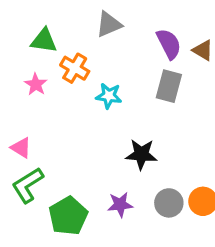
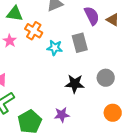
gray rectangle: (169, 86) -> (80, 43), moved, turned -30
gray circle: (169, 203) -> (106, 78), moved

